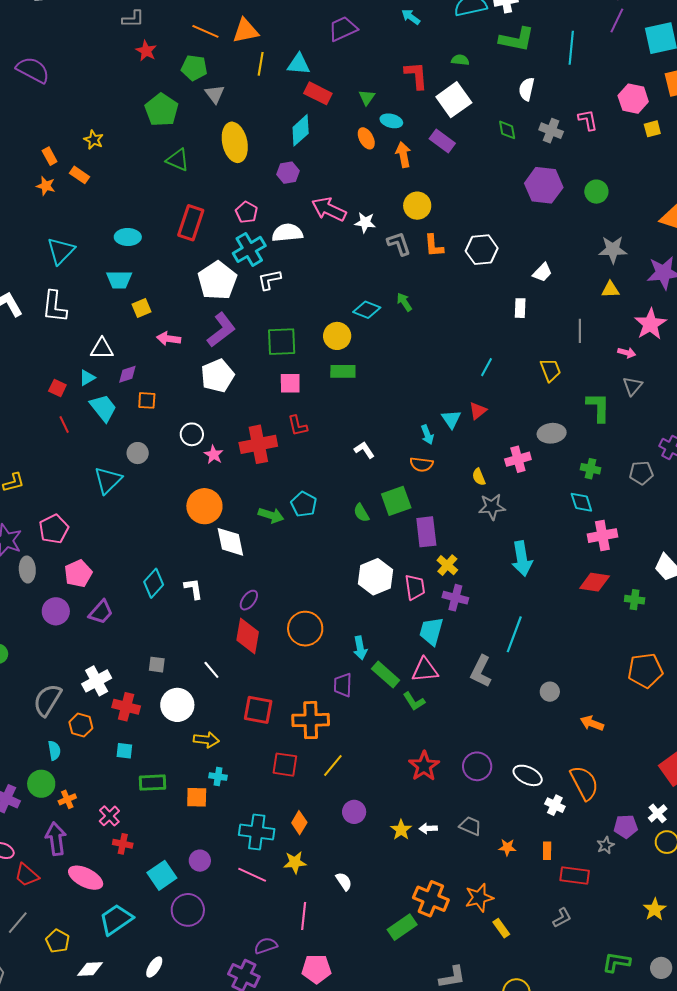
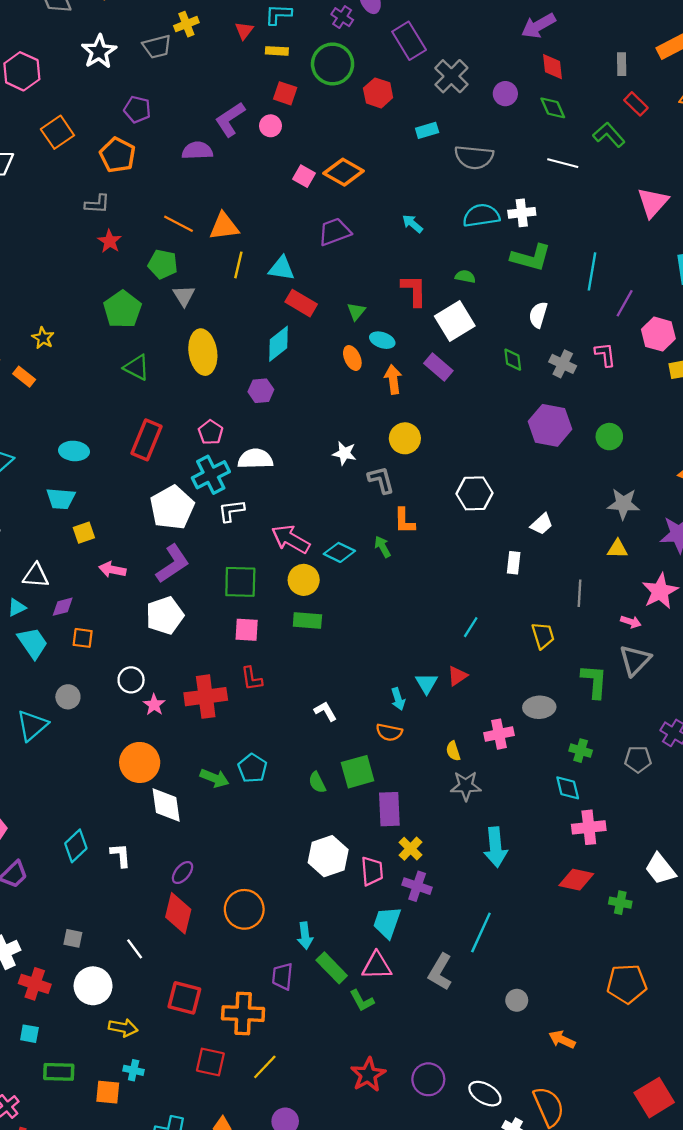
purple line: (617, 20) -> (625, 303), moved
pink arrow: (329, 209) -> (291, 539), moved
orange L-shape: (434, 246) -> (404, 521), moved
gray triangle: (633, 386) -> (635, 660), size x1.4

